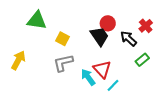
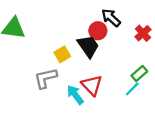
yellow square: (63, 39) -> (62, 54), moved, turned 32
black arrow: (129, 39) -> (111, 18), moved
cyan line: (113, 85) -> (132, 89), moved

